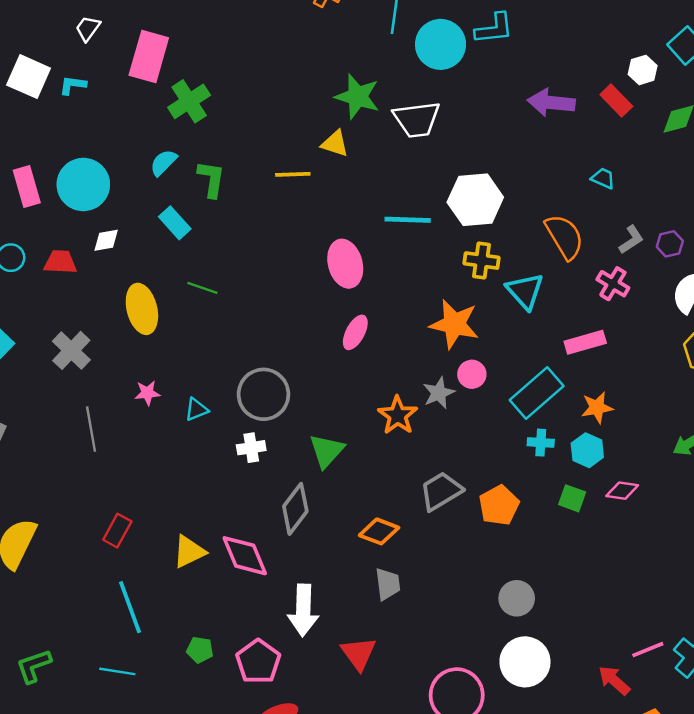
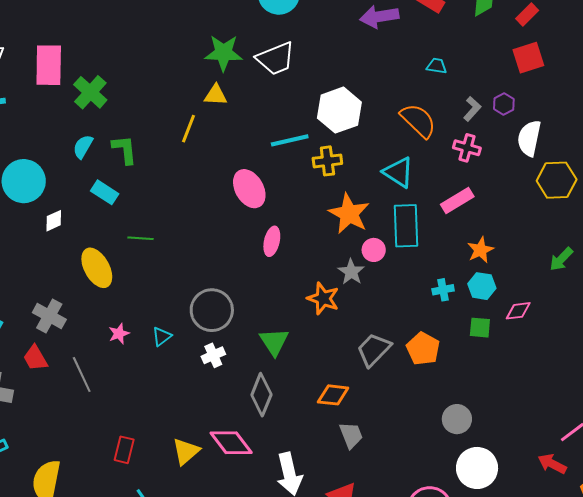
yellow line: (293, 174) -> (189, 129), turned -52
yellow cross: (482, 261) -> (327, 161), moved
red trapezoid: (60, 262) -> (35, 358), moved, turned -108
orange star: (454, 324) -> (349, 214), turned 30
cyan rectangle: (537, 393) -> (406, 226), moved, turned -36

